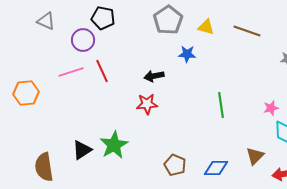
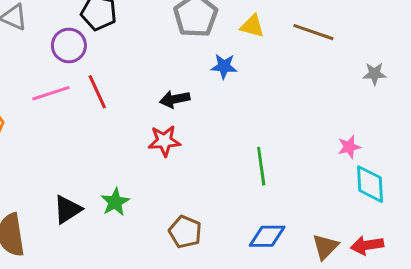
green line: (221, 105) -> (261, 166), moved
green star: (114, 145) -> (115, 202), size x0.7
brown triangle: (255, 156) -> (325, 247), moved
brown pentagon: (175, 165) -> (185, 232), moved

